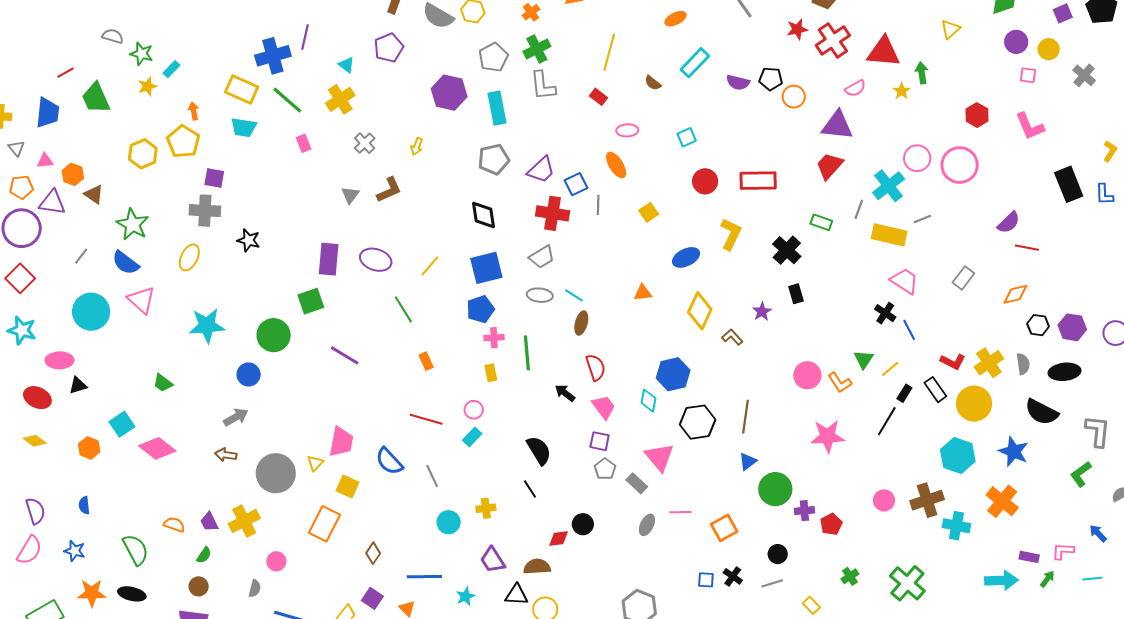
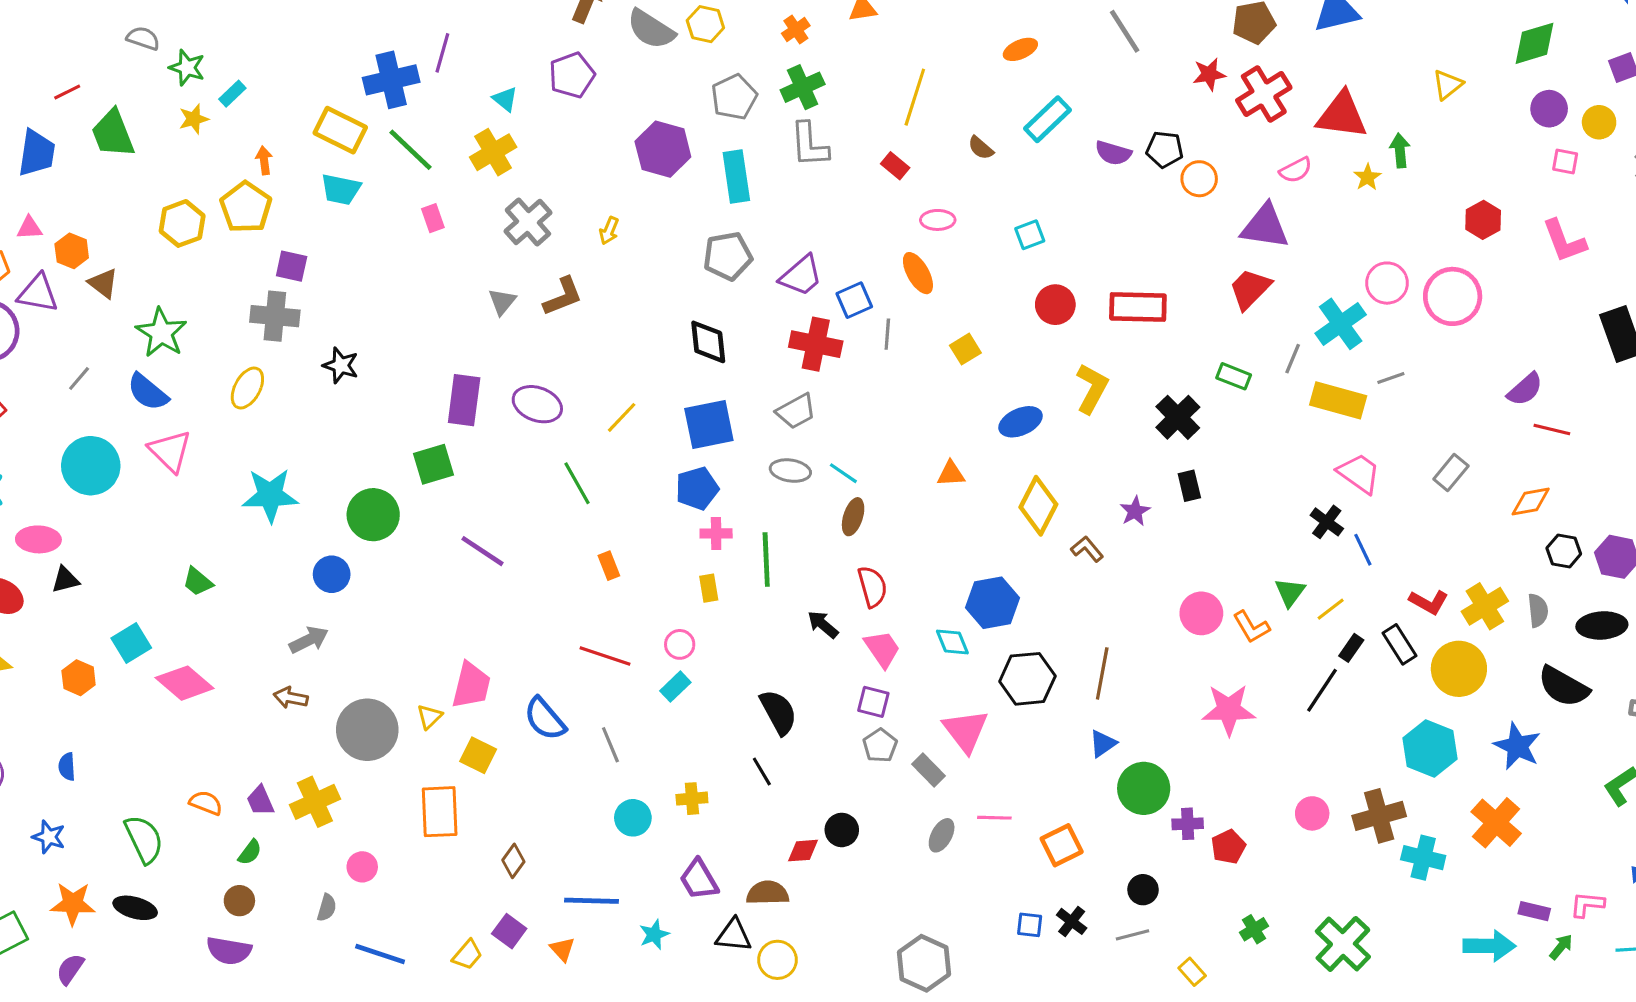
gray cross: (365, 143) -> (528, 222), size x1.4
cyan diamond: (648, 401) -> (952, 642), turned -35
orange rectangle: (324, 524) -> (440, 812), turned -32

